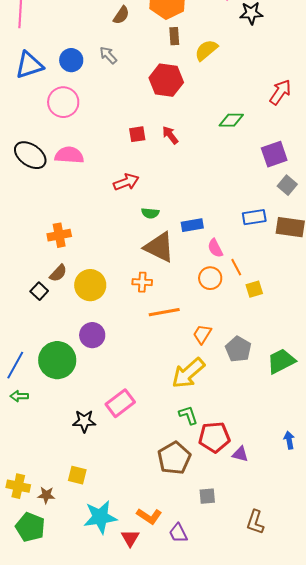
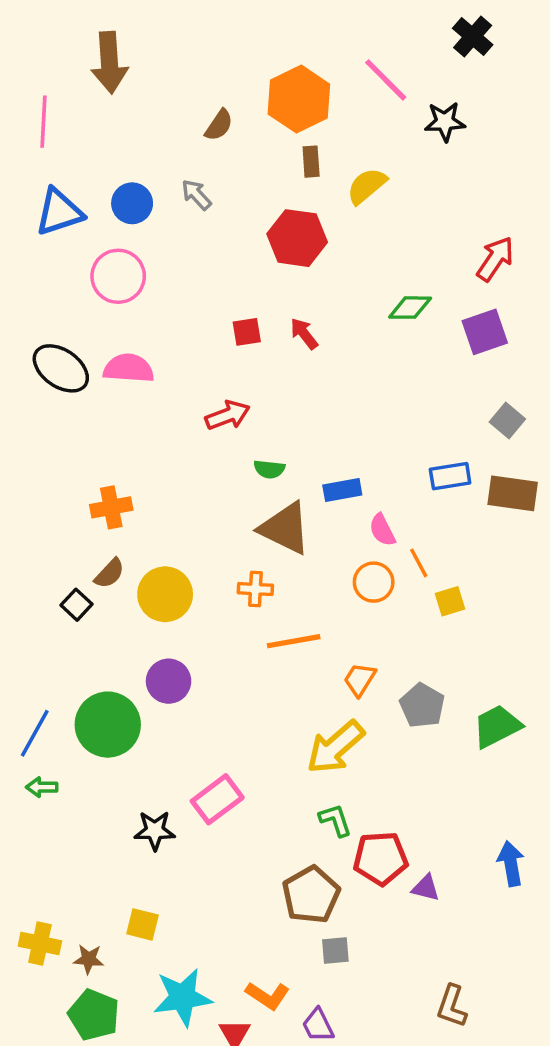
purple square: (274, 154) -> (485, 332), moved
blue arrow: (289, 440) -> (511, 864), size x1.4
gray square: (207, 496) -> (335, 950), moved
green pentagon: (30, 527) -> (94, 1015), moved

